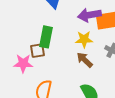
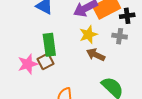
pink star: (23, 63) -> (28, 64), moved

